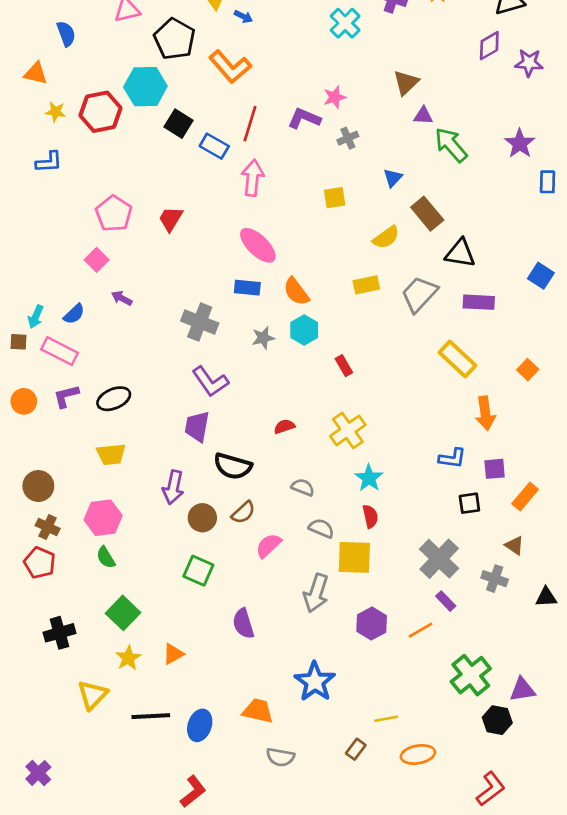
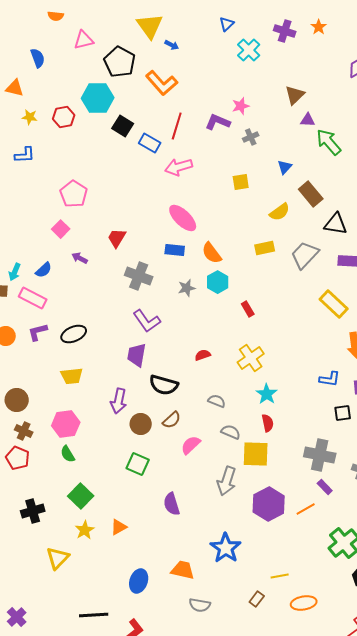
red hexagon: (101, 112) -> (64, 117), size x0.7
pink arrow: (253, 178) -> (179, 167), turned -112
red trapezoid: (171, 219) -> (117, 238), moved
gray cross: (439, 559) -> (320, 455), turned -32
purple hexagon: (372, 624) -> (269, 504), size x1.4
black line: (151, 716) -> (94, 615), moved

